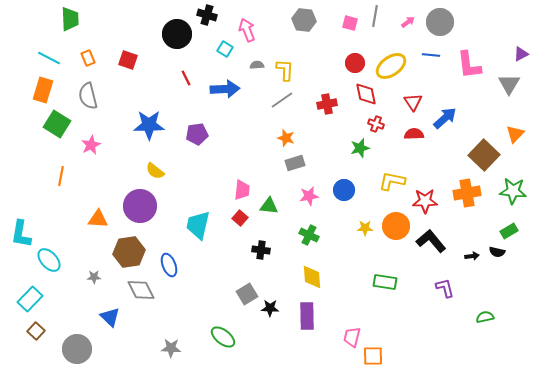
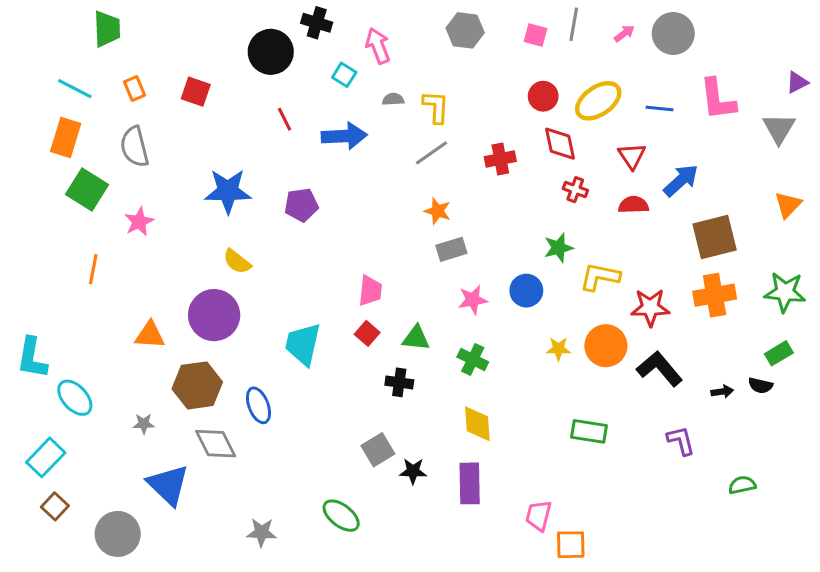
blue line: (431, 55) -> (659, 108), moved
green star: (360, 148) -> (558, 248), moved
brown square: (484, 155) -> (715, 237), moved, turned 32
green triangle: (269, 206) -> (416, 338), moved
blue triangle: (110, 317) -> (168, 485), size x1.4

